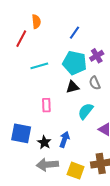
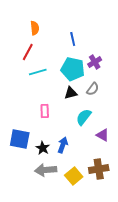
blue line: (75, 33) -> (73, 39), turned -48
red line: (21, 39) -> (28, 52), moved
gray semicircle: (95, 83) -> (93, 89), turned -120
yellow square: (76, 171) -> (74, 176), turned 30

